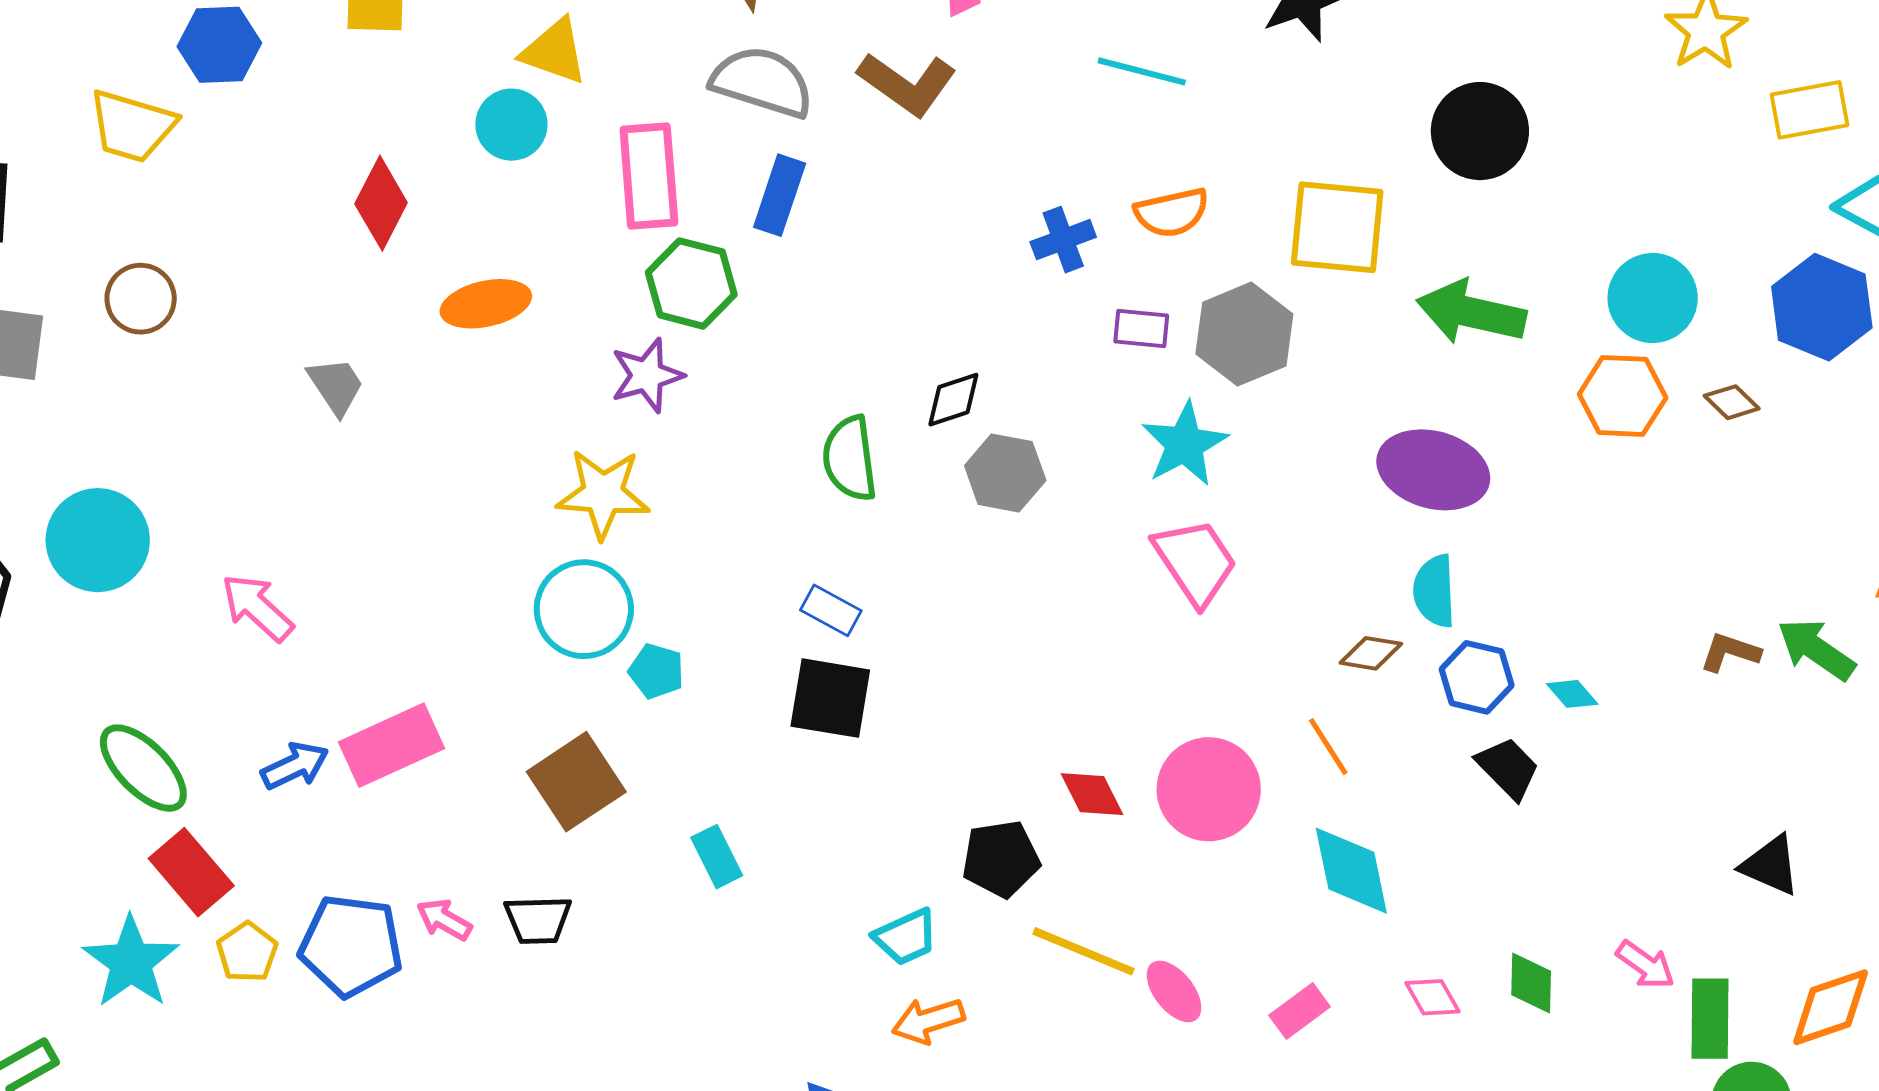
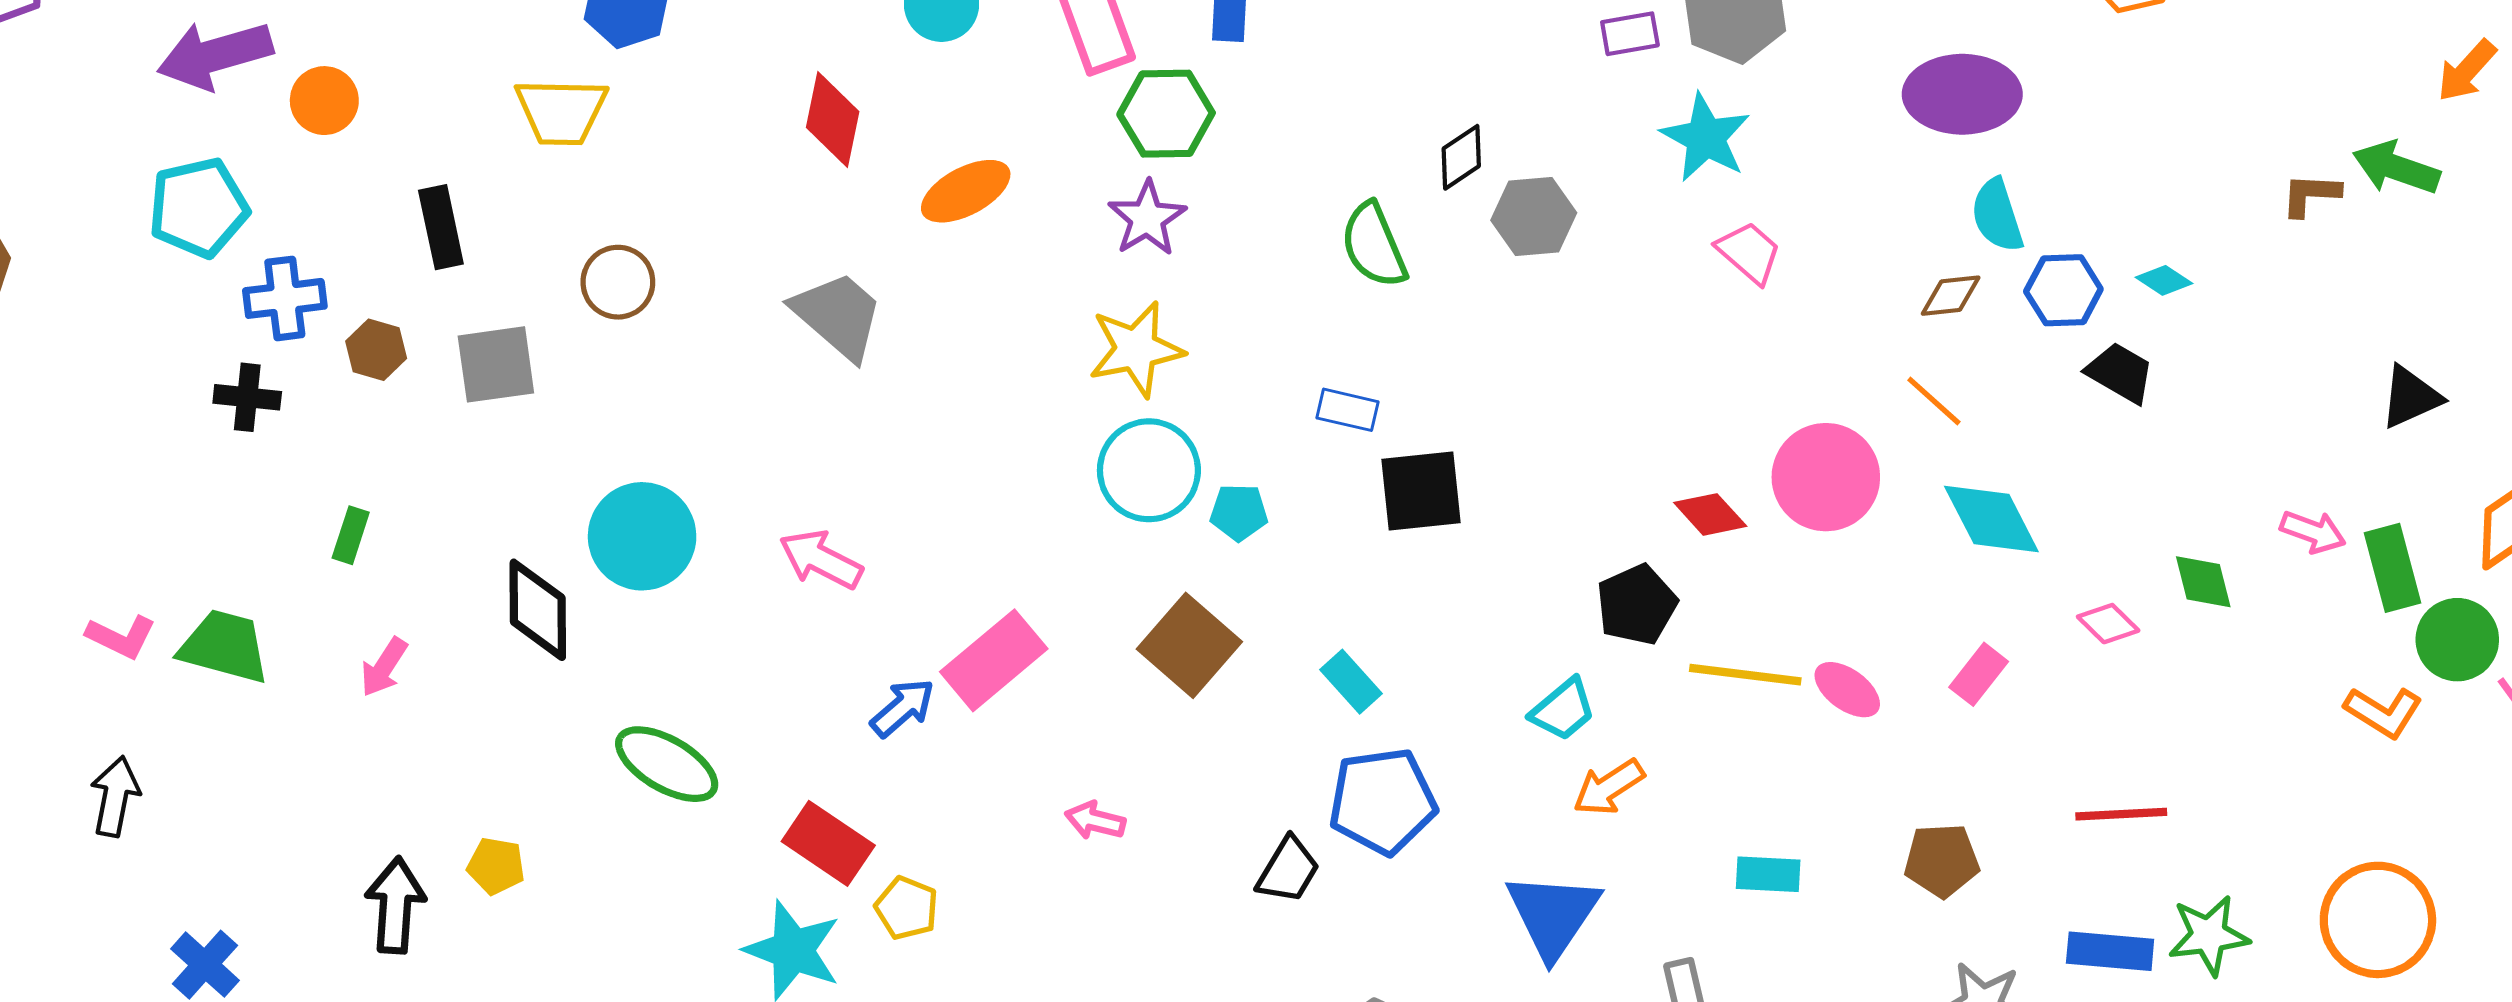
gray trapezoid: (336, 386) -> (838, 315), size x1.5
pink trapezoid: (1195, 562) -> (1749, 252), size x0.7
blue rectangle: (831, 610) -> (1347, 410), moved
green ellipse: (143, 768) -> (667, 764), moved
black triangle: (1771, 865) -> (2411, 397), turned -32
black trapezoid: (538, 920) -> (1288, 870), moved, turned -42
blue pentagon: (351, 946) -> (1383, 801), moved

